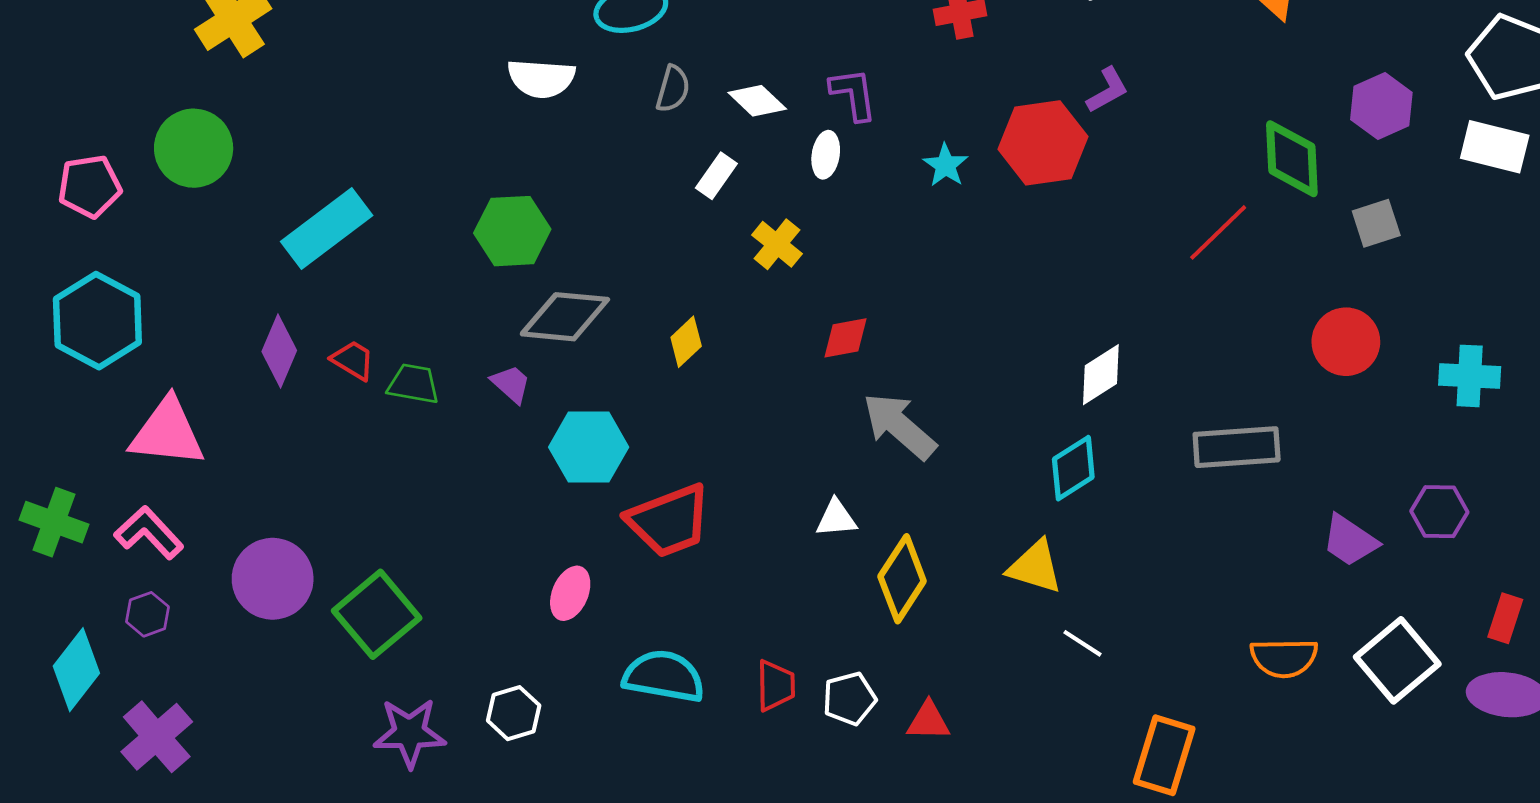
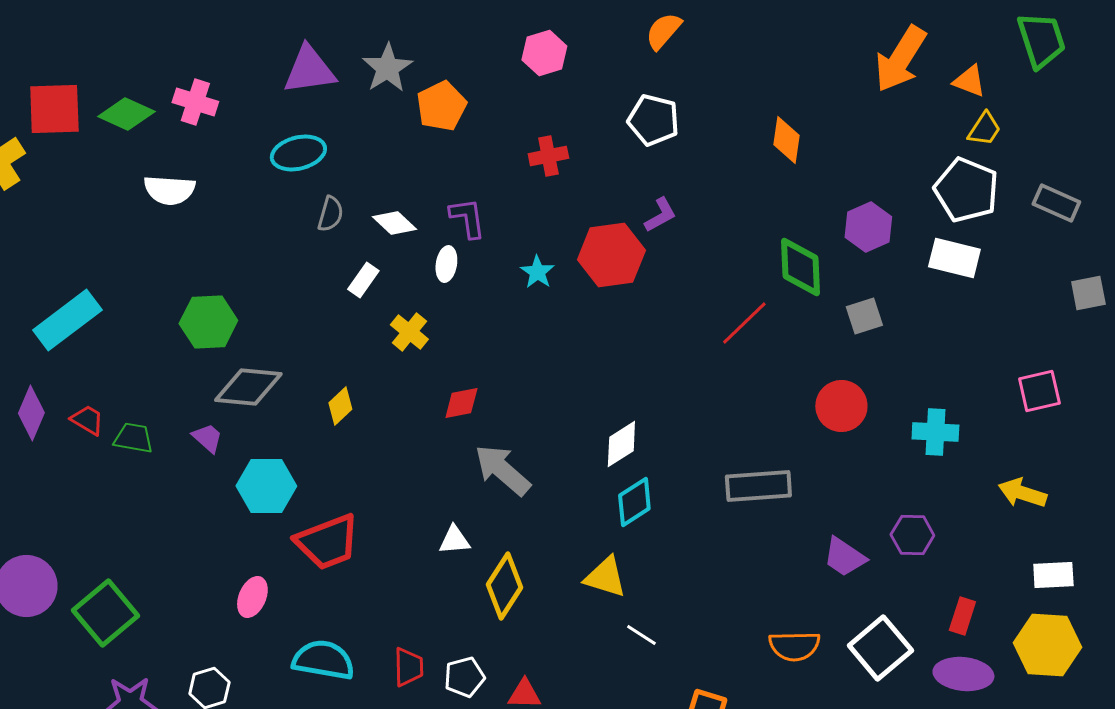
white semicircle: (541, 78) -> (169, 190), moved
white diamond: (1101, 375) -> (621, 444), moved

